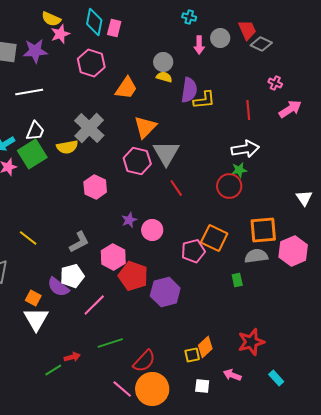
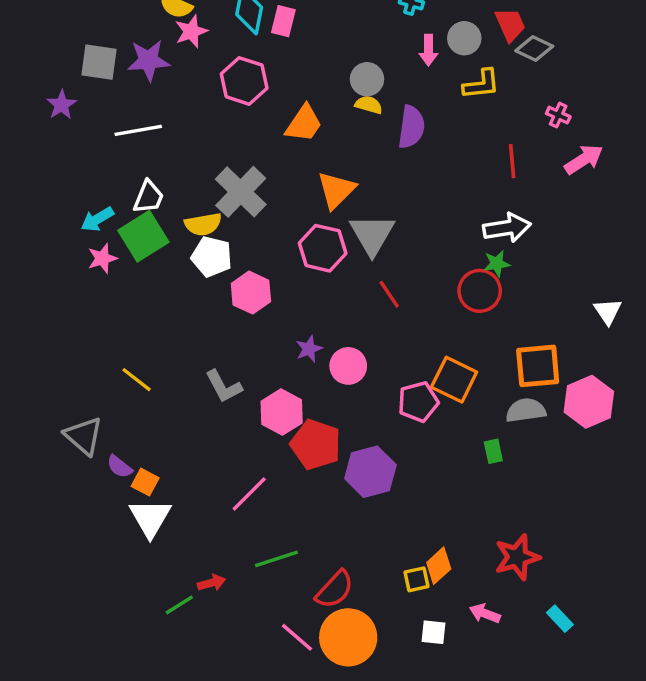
yellow L-shape: (204, 100) -> (481, 84), moved
gray L-shape: (79, 242) -> (224, 386), turned 90
white pentagon: (72, 276) -> (212, 257), moved, turned 30
purple semicircle: (58, 287) -> (119, 467), moved, size x0.7

